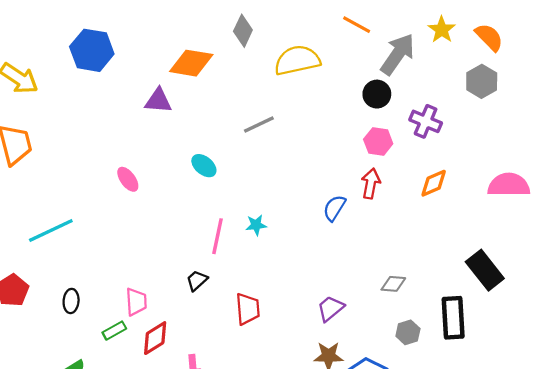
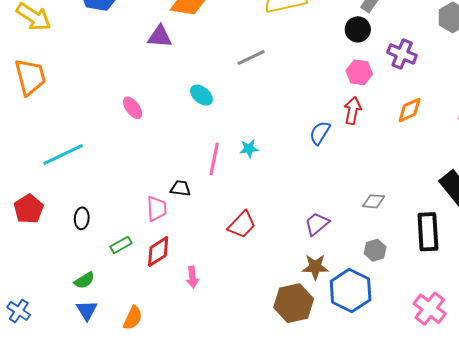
black trapezoid: (197, 280) -> (180, 188), moved, turned 50
pink trapezoid: (136, 302) -> (157, 209), moved
red trapezoid: (248, 309) -> (242, 225), turned 48
gray hexagon: (408, 332) -> (375, 250), moved

